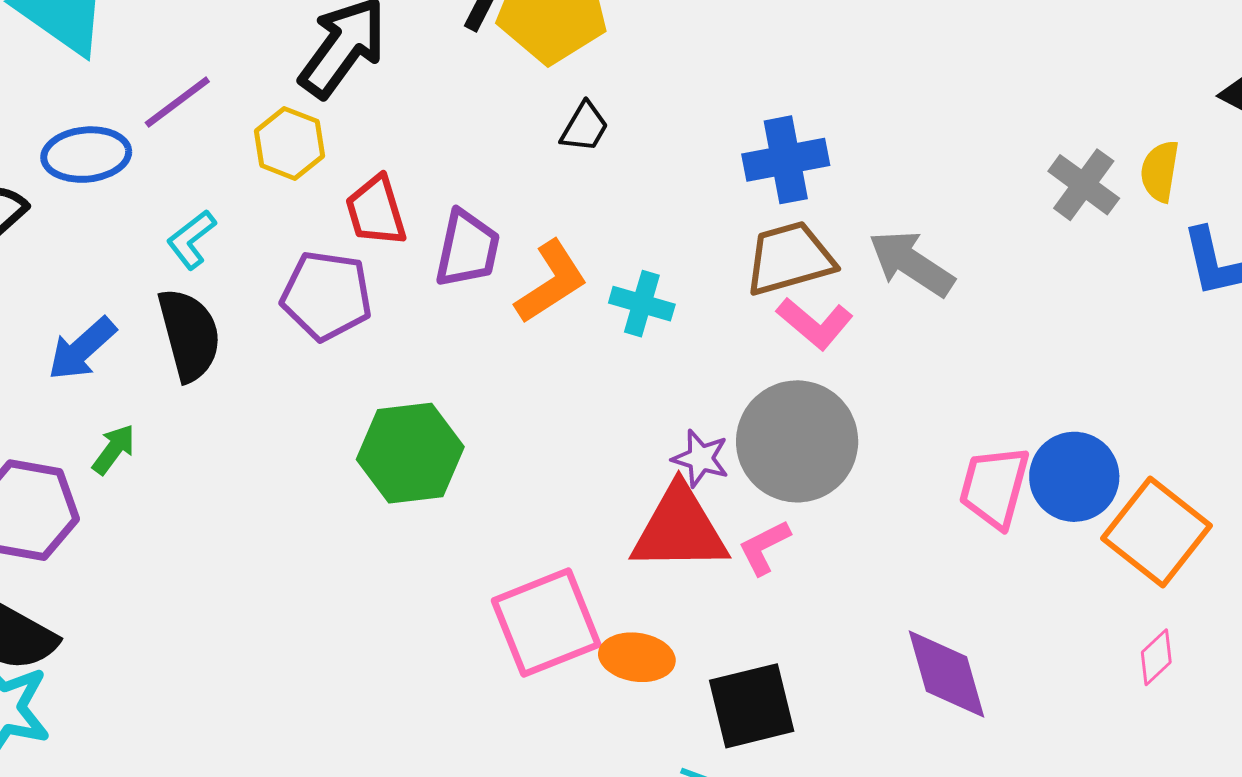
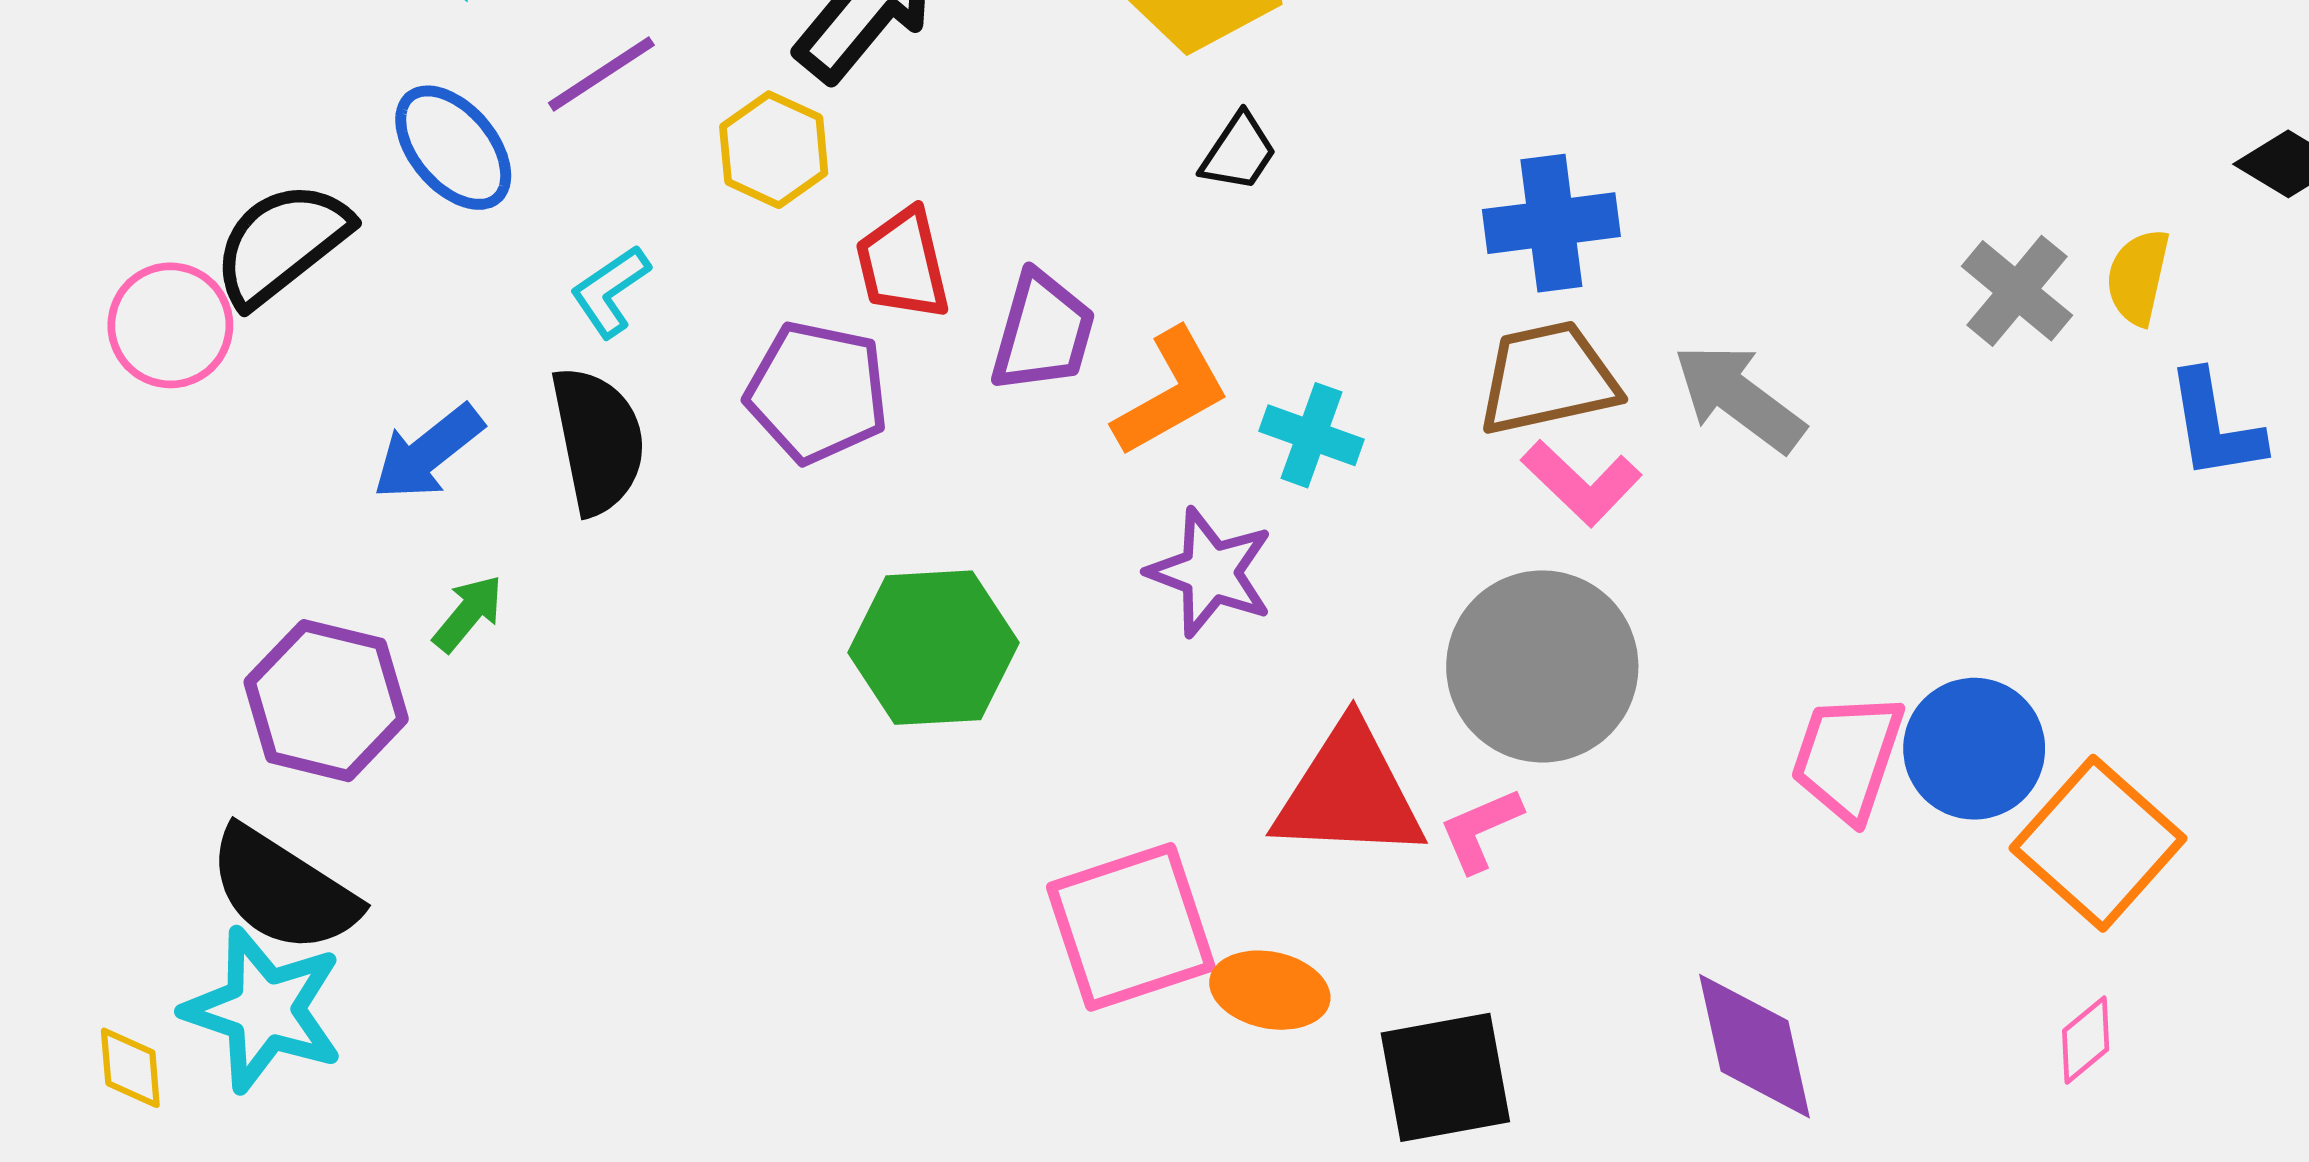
blue ellipse: (86, 155) -> (453, 148), turned 52
purple star: (701, 458) -> (1210, 572), moved, size x1.4

